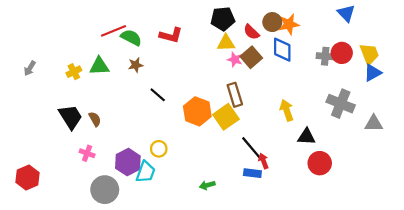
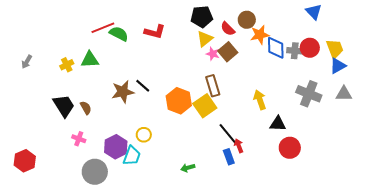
orange star: (289, 24) -> (260, 35), moved
yellow triangle: (226, 43) -> (205, 39), turned -36
blue diamond: (282, 50) -> (276, 48), moved
brown star: (136, 65) -> (123, 92), moved, size x1.6
gray triangle: (374, 123) -> (344, 94), moved
blue rectangle: (252, 173) -> (229, 157), turned 63

